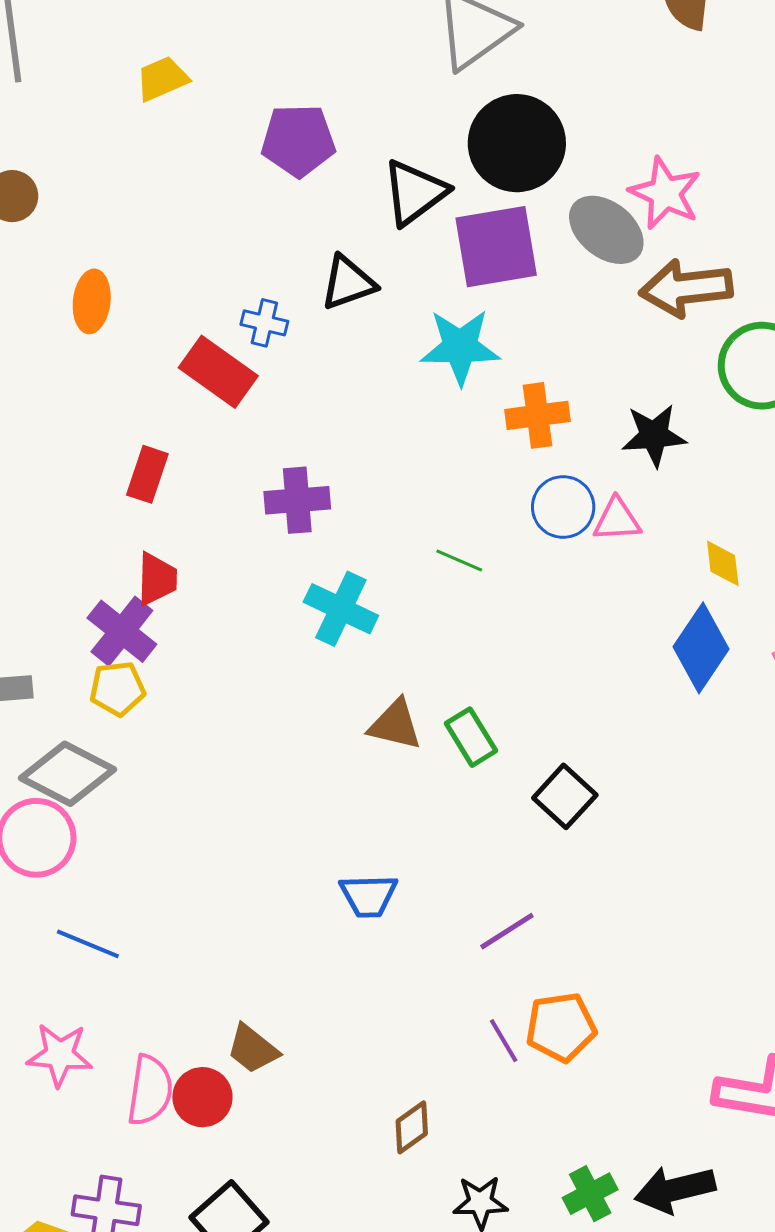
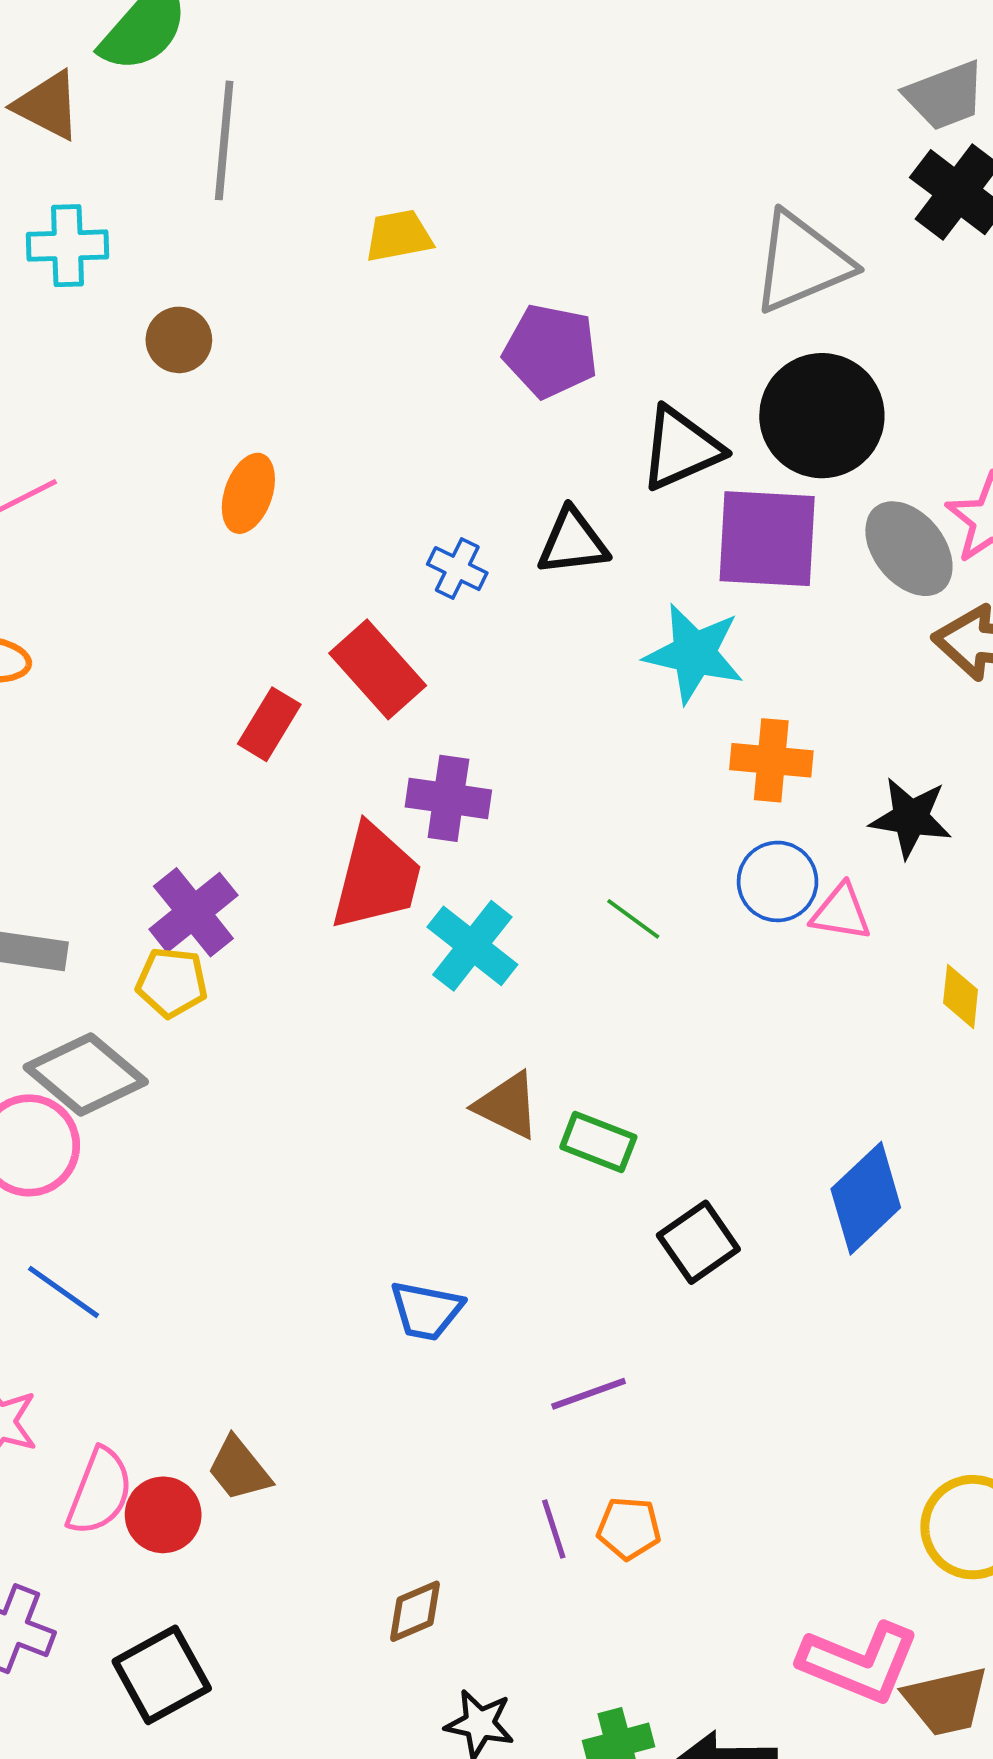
red rectangle: (218, 372) -> (378, 669), moved
red trapezoid: (157, 579) -> (376, 877), moved, size x1.6
blue diamond: (701, 648) -> (866, 1198), moved
green rectangle: (471, 737) -> (598, 1142), turned -50
orange pentagon: (561, 1027) -> (629, 1528), size x0.7

